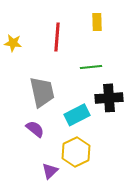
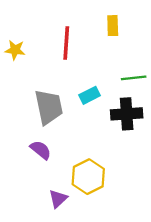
green line: (91, 67) -> (134, 78), moved
cyan rectangle: (77, 115) -> (89, 95), moved, size x0.7

